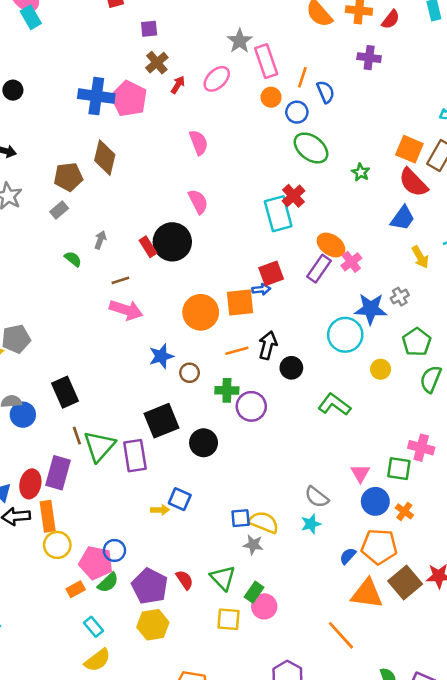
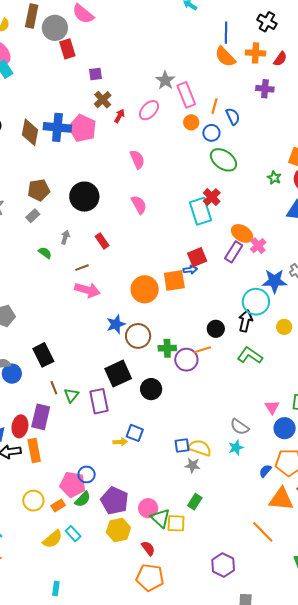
brown diamond: (105, 158) -> (30, 132), moved
green star: (361, 172) -> (274, 178), moved
black circle: (172, 242) -> (84, 197), moved
black arrow: (268, 345) -> (245, 321), moved
orange line: (237, 351) -> (202, 350), moved
brown circle: (190, 373) -> (138, 336), size x1.6
green triangle: (99, 446) -> (71, 395), size x0.6
yellow circle: (57, 545) -> (33, 501), moved
green triangle: (223, 578) -> (160, 518), moved
red semicircle: (185, 580) -> (148, 548), moved
pink circle: (264, 606) -> (148, 508), moved
yellow semicircle: (97, 660) -> (53, 539), moved

